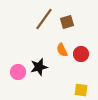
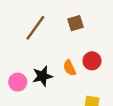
brown line: (44, 19) -> (35, 28), moved
orange semicircle: (62, 50) -> (70, 68), moved

